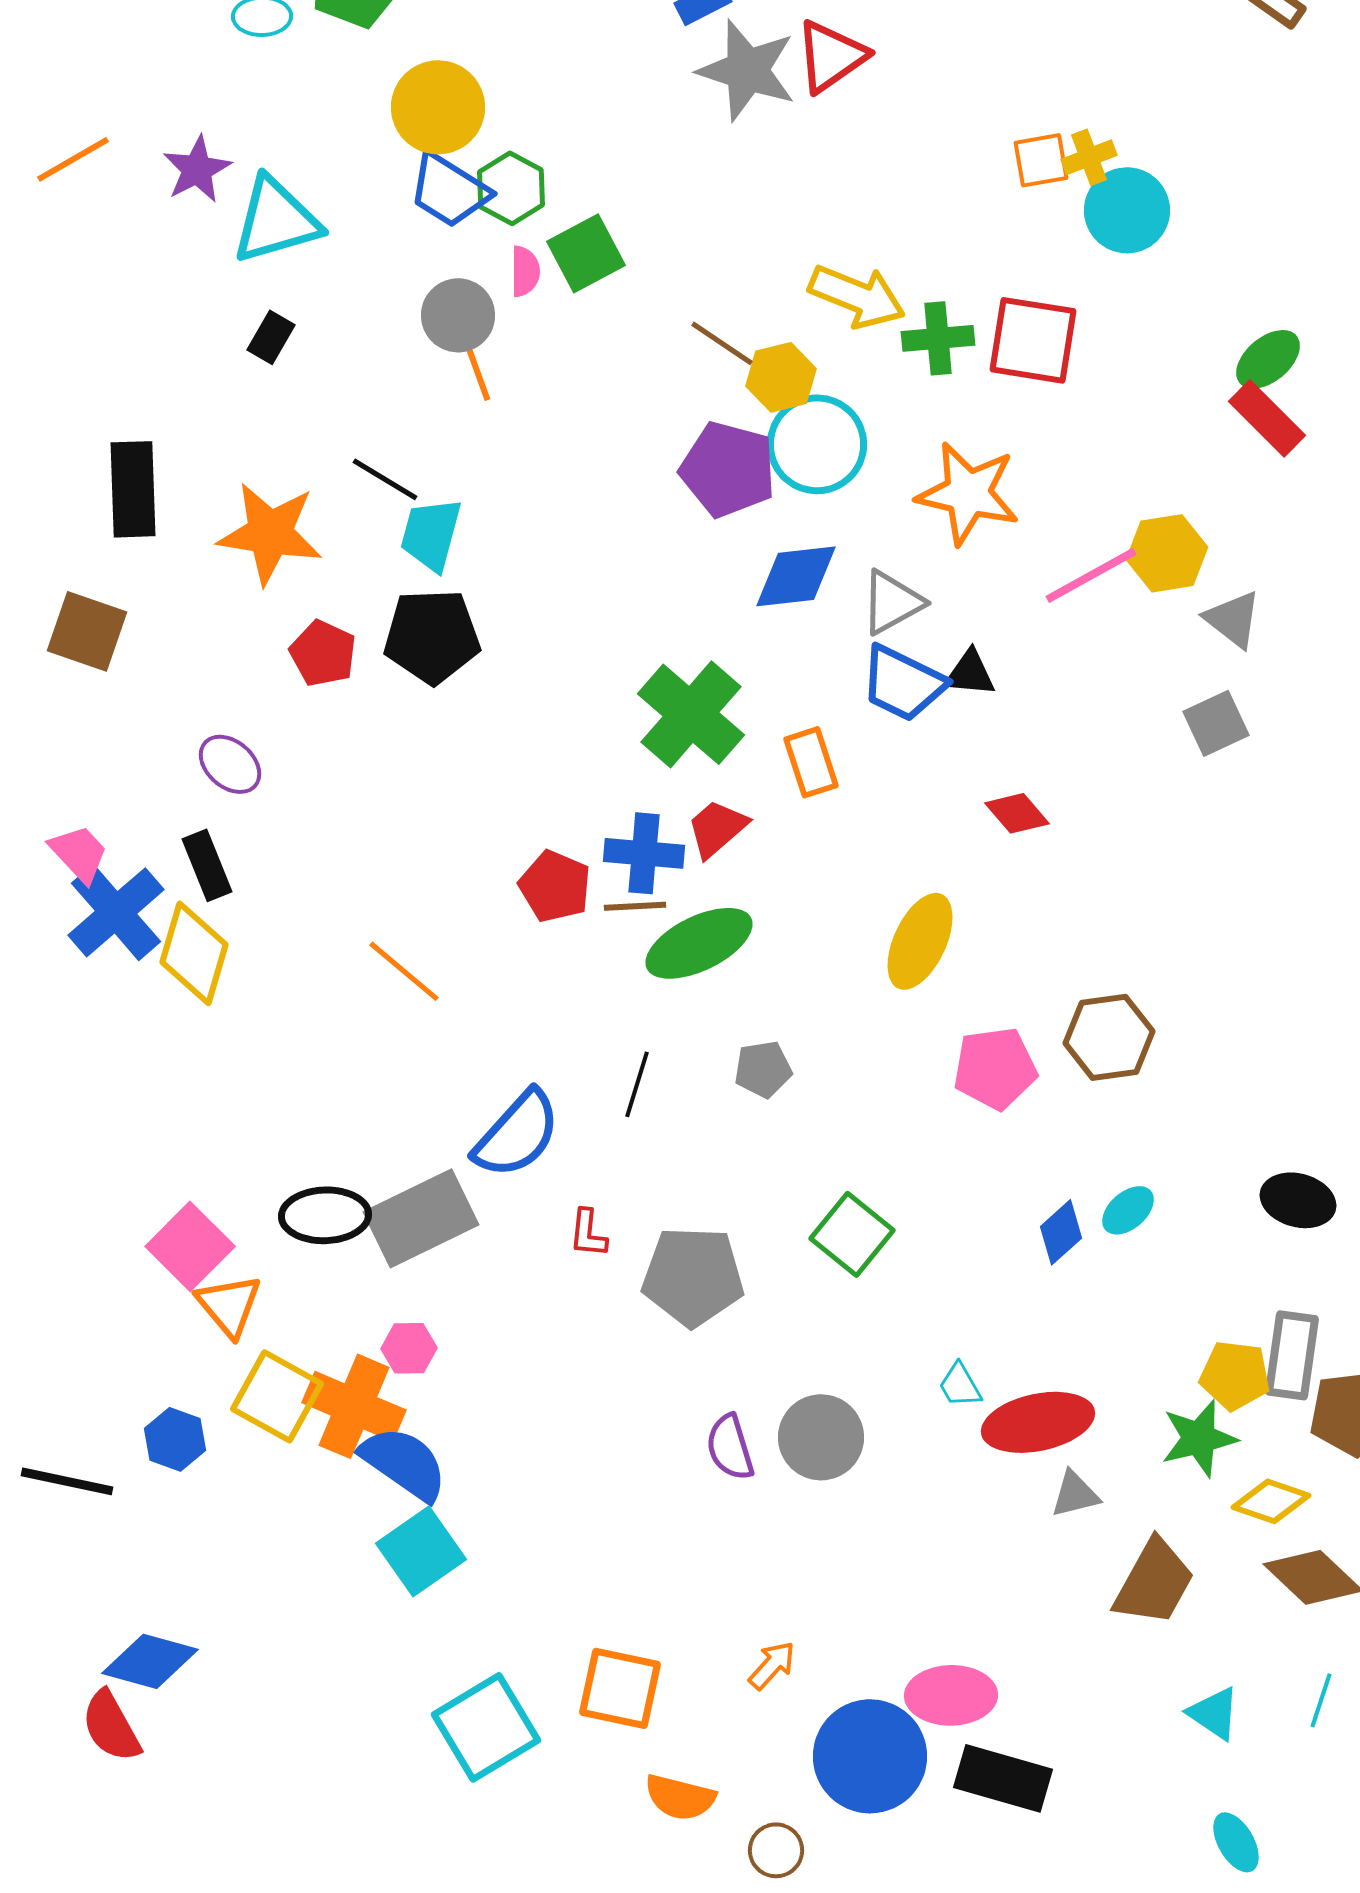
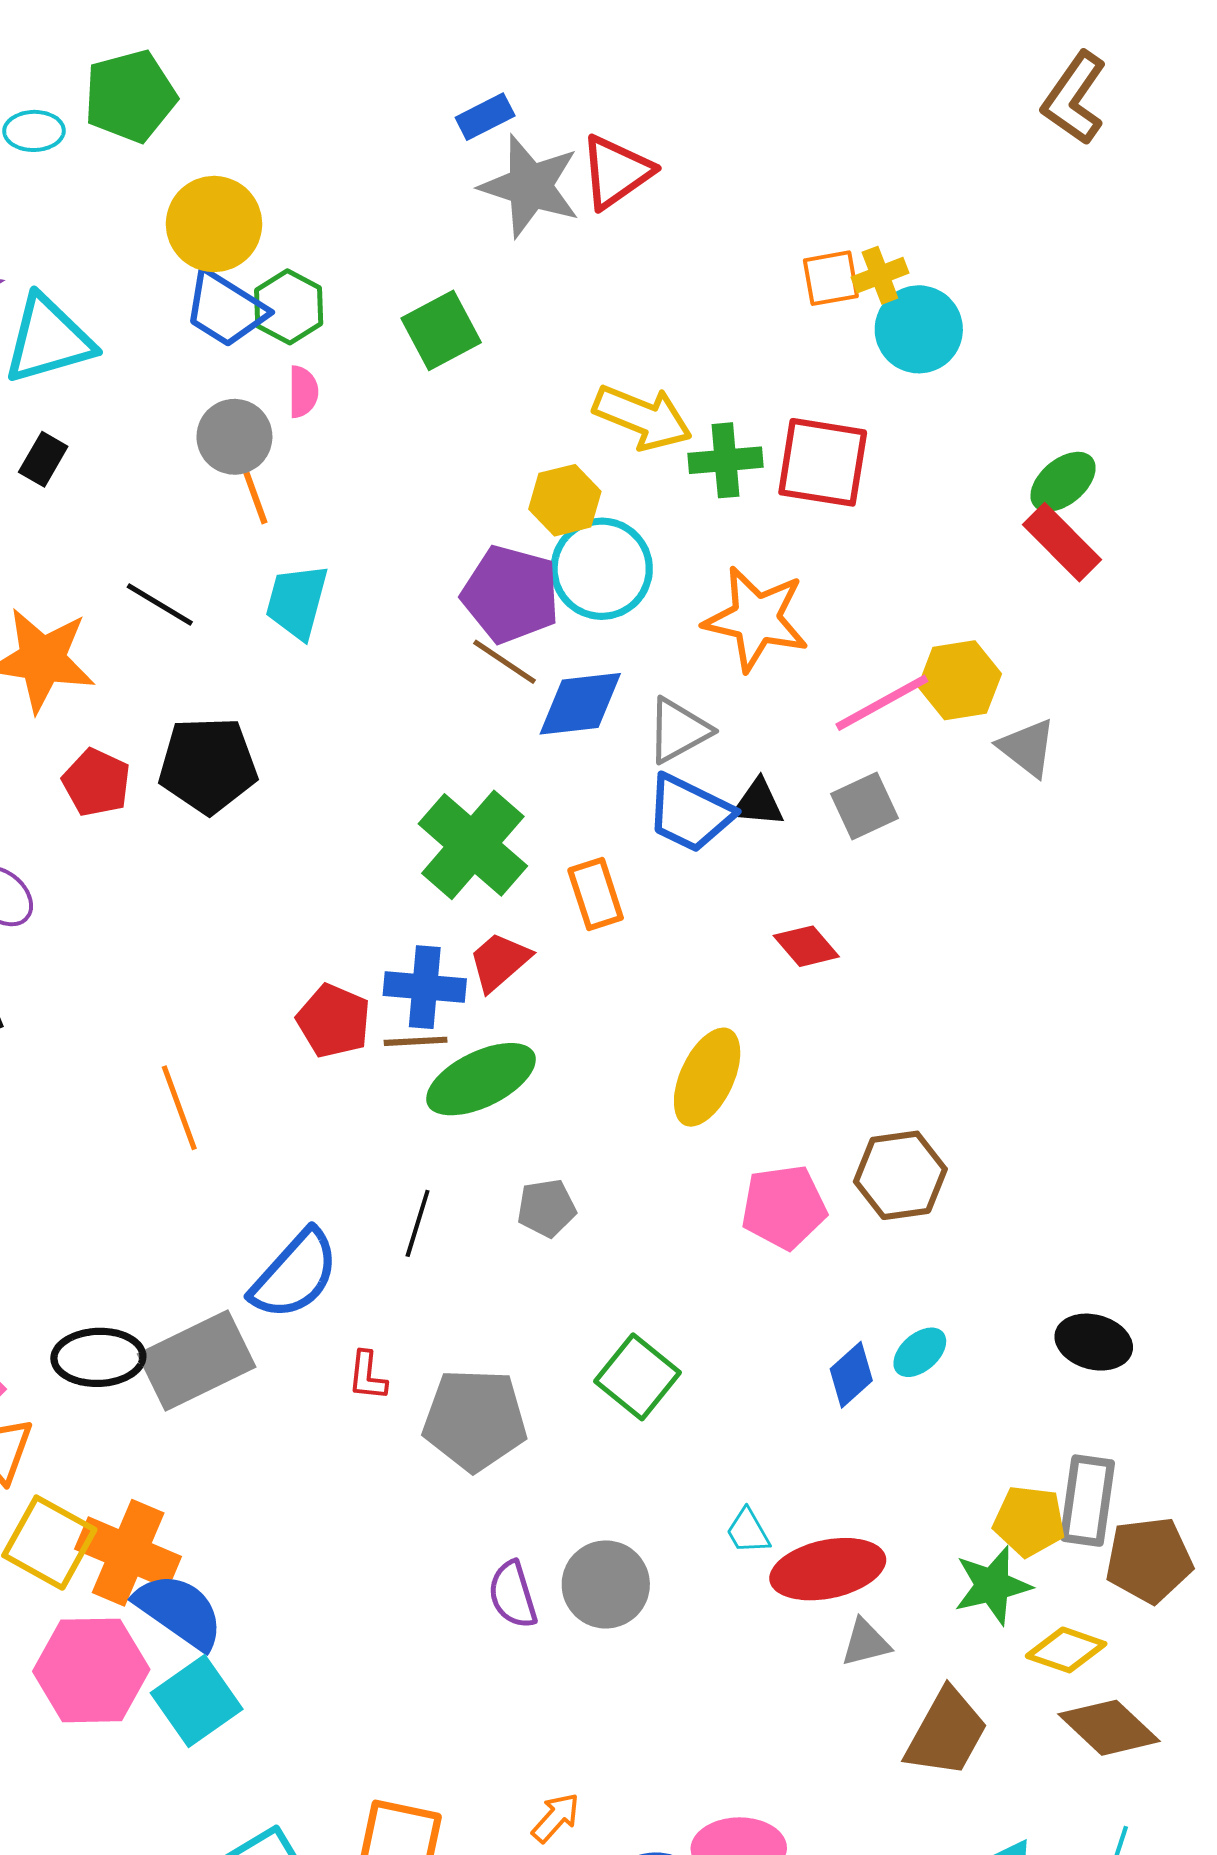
green square: (586, 253) -> (441, 330), moved
brown line: (722, 343) -> (505, 662), moved
cyan trapezoid: (431, 534) -> (297, 601), moved
gray square: (1216, 723) -> (865, 806), moved
orange line: (404, 971) -> (179, 1108), turned 30
pink hexagon: (409, 1348) -> (91, 1670), moved, size x2.0

